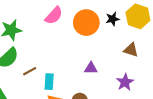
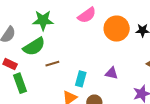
cyan rectangle: (49, 82) -> (81, 79), moved

